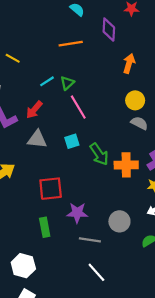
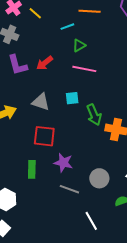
cyan line: (47, 81) -> (67, 27), moved
pink line: (78, 107) -> (84, 69), turned -60
gray triangle: (37, 139) -> (41, 102), moved
white line: (96, 272) -> (91, 221), moved

